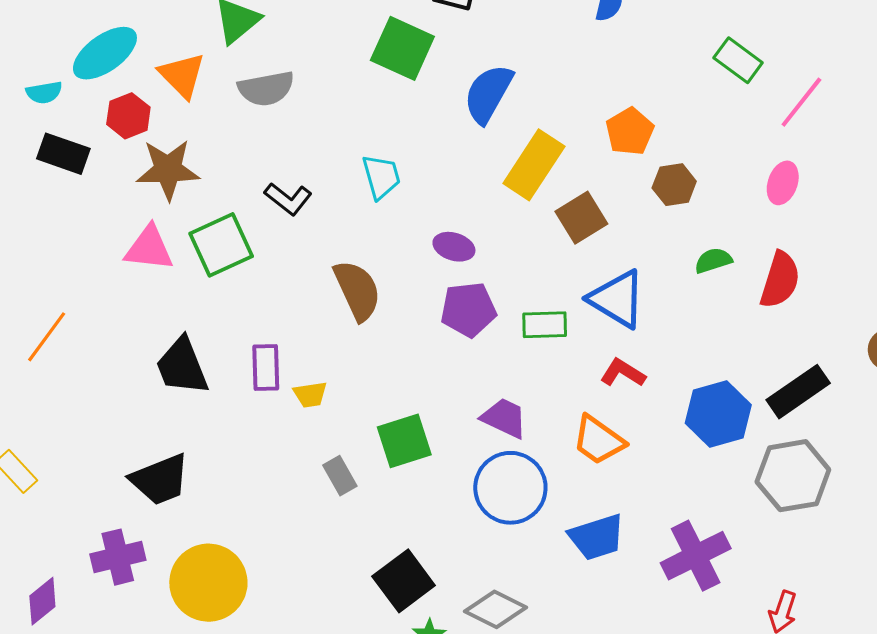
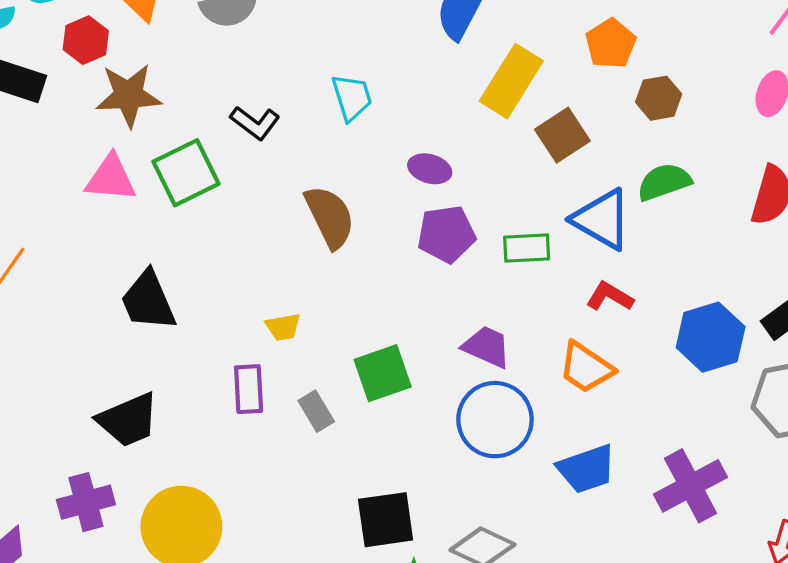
green semicircle: (713, 261) -> (664, 182), moved, size x1.4
purple rectangle: (266, 368) -> (249, 389), moved
black square: (404, 581) -> (386, 520), turned 30

